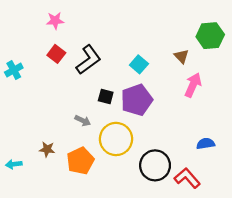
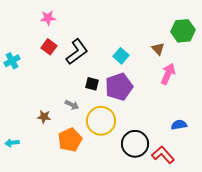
brown star: (47, 149) -> (44, 117), moved

